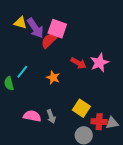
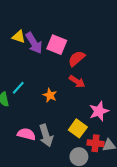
red semicircle: (49, 40) -> (77, 59), moved
pink star: (100, 63) -> (99, 111), moved
gray arrow: (51, 116) -> (46, 136), size x1.5

